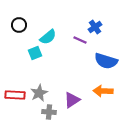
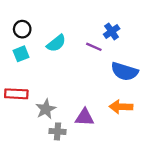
cyan square: (35, 53) -> (21, 54), moved
red rectangle: (15, 95) -> (16, 94), moved
purple triangle: (72, 100) -> (85, 117), turned 36

